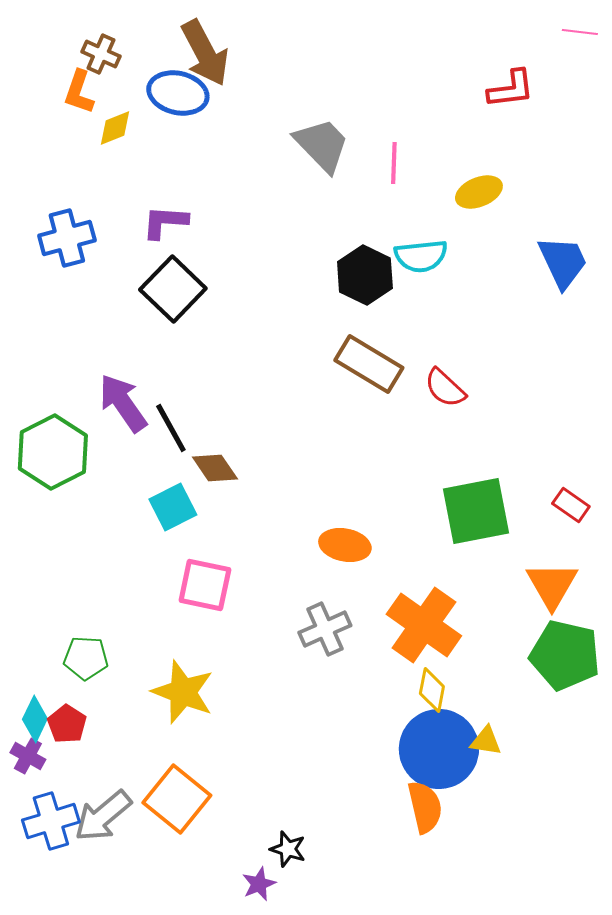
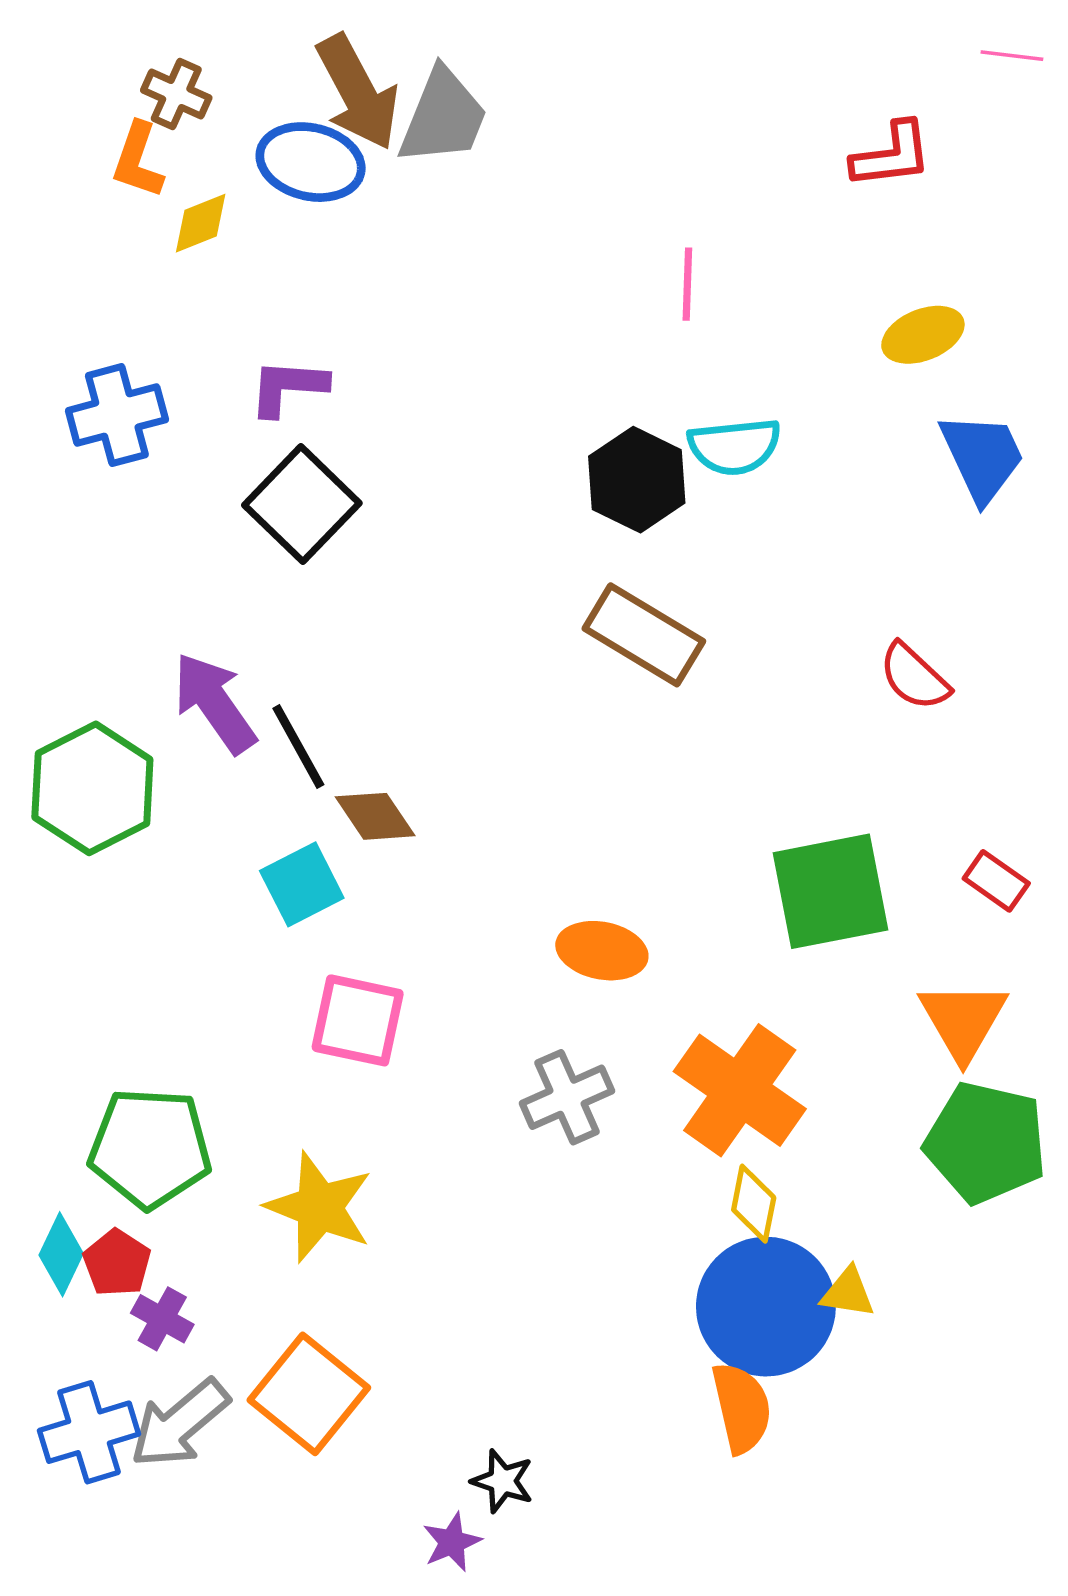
gray trapezoid: (322, 145) -> (443, 117), moved, turned 66
yellow ellipse: (479, 192) -> (923, 335), moved
red semicircle: (445, 388) -> (914, 677), moved
green pentagon: (86, 658) -> (150, 1148), size x1.6
purple cross: (28, 756) -> (162, 1319), moved

